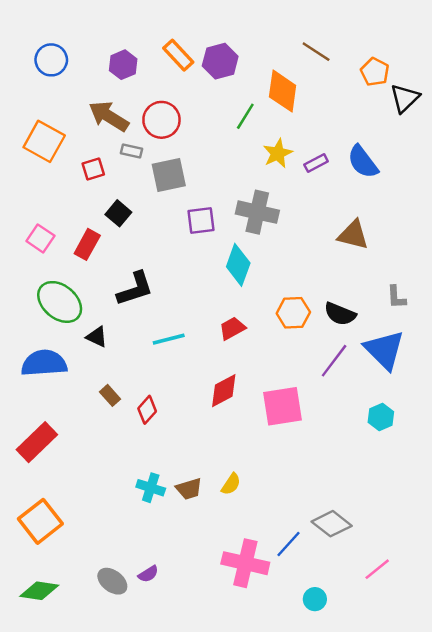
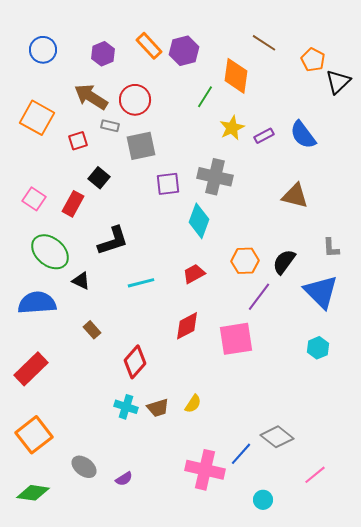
black semicircle: (340, 314) -> (284, 262), turned 104
purple line: (334, 361) -> (259, 297), moved
red diamond: (147, 410) -> (135, 362), moved, size x1.4
gray ellipse: (112, 581) -> (84, 467), moved

